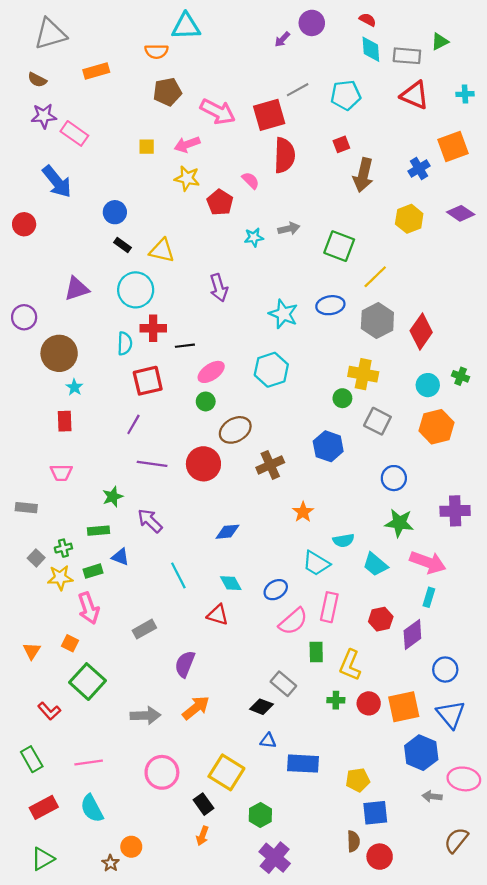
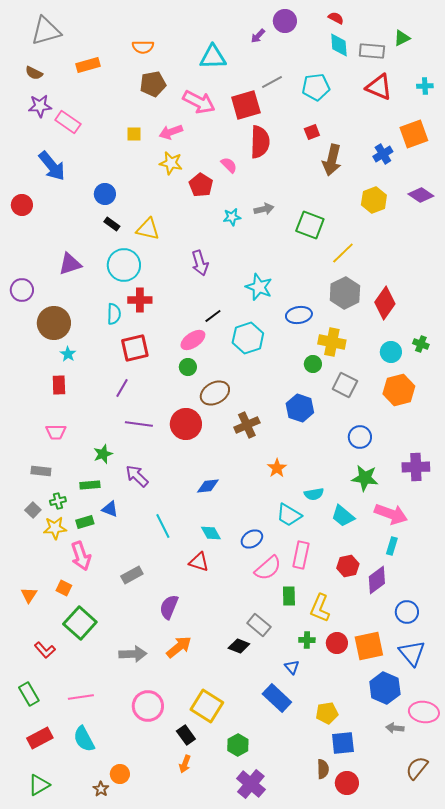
cyan triangle: (186, 26) -> (213, 57), moved
blue ellipse: (330, 305) -> (299, 315), moved
black line: (185, 346) -> (213, 316), moved, turned -30
gray rectangle: (26, 508) -> (41, 471), moved
blue triangle: (268, 741) -> (292, 667), moved, turned 42
blue rectangle: (303, 764) -> (277, 698), turned 40

